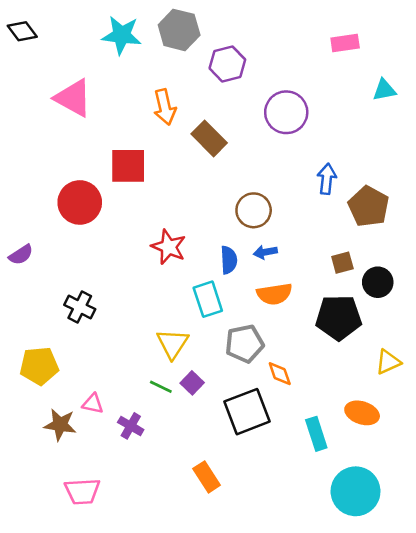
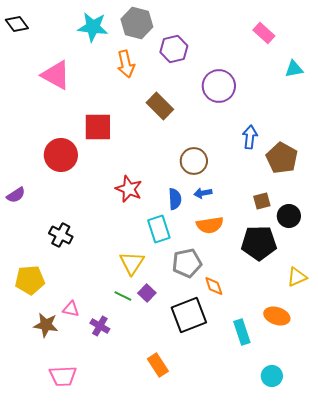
pink rectangle: (345, 43) -> (264, 33), turned 50
orange arrow: (165, 107) -> (126, 64), moved
cyan circle: (356, 491) -> (272, 376), size x0.6

